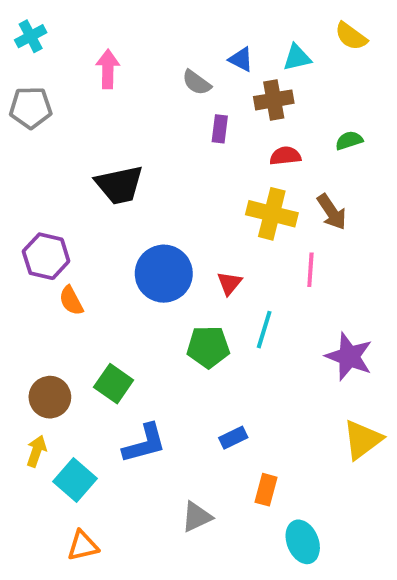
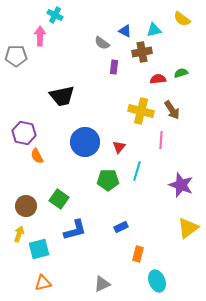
cyan cross: (31, 36) -> (55, 15), moved, turned -35
pink arrow: (108, 69) -> (40, 36), moved
red semicircle: (285, 156) -> (158, 79), moved
cyan square: (75, 480) -> (39, 249), turned 35
gray triangle: (197, 517) -> (102, 284), moved

